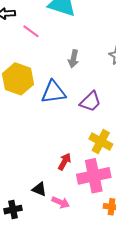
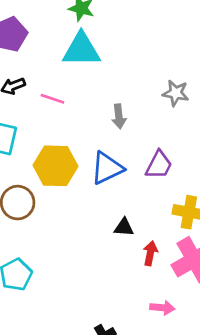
black triangle: (39, 189) -> (124, 227), moved

